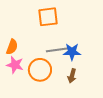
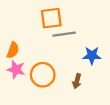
gray line: (57, 50) -> (64, 34), moved
blue star: (72, 52) -> (92, 56), moved

